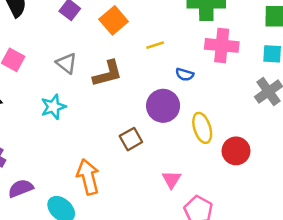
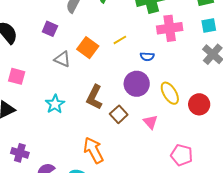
orange square: (114, 20) -> (88, 48), moved
gray triangle: (66, 63) -> (62, 59), moved
brown L-shape: (108, 74) -> (94, 97), moved, turned 145
pink triangle: (171, 180) -> (150, 122), moved

